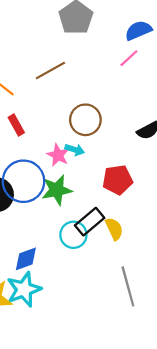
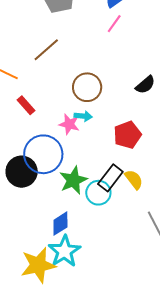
green star: (57, 190) -> (73, 180), moved

